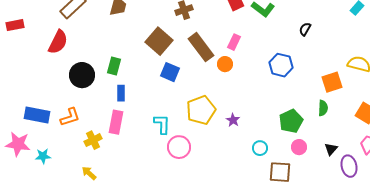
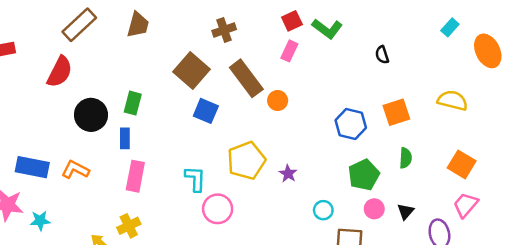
black semicircle: (305, 29) -> (382, 55), turned -48
pink rectangle: (234, 42) -> (289, 51), moved
blue hexagon: (281, 65) -> (351, 124), moved
orange square: (332, 82) -> (396, 112), moved
blue rectangle: (121, 93) -> (125, 138), moved
orange L-shape: (70, 117) -> (75, 170), turned -135
yellow cross: (93, 140) -> (129, 226), moved
black triangle: (331, 149) -> (406, 211), moved

